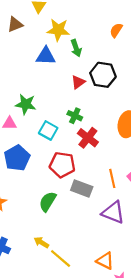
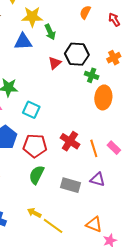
green cross: (75, 116) -> (92, 75), moved
red cross: (88, 138) -> (70, 141), moved
red pentagon: (62, 165) -> (35, 146), moved
gray rectangle: (82, 189) -> (70, 185), moved
purple triangle: (113, 212) -> (98, 179), size x0.7

